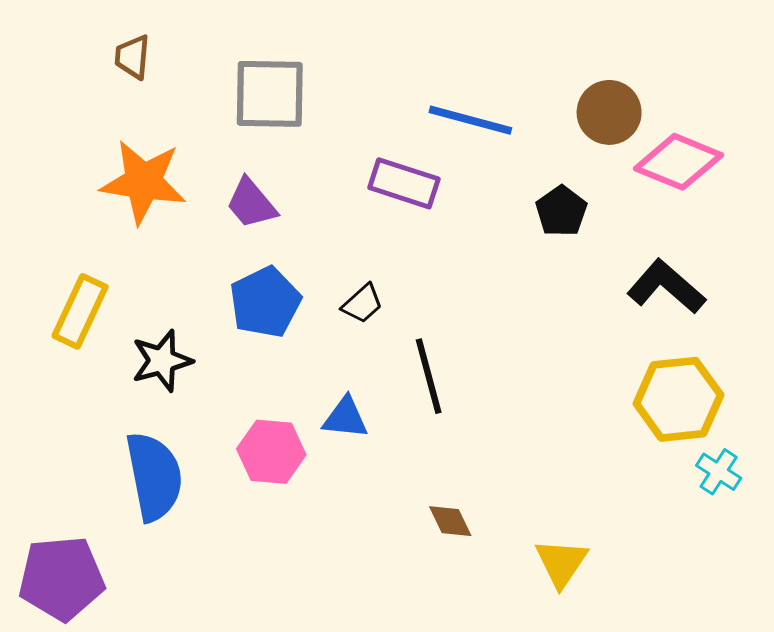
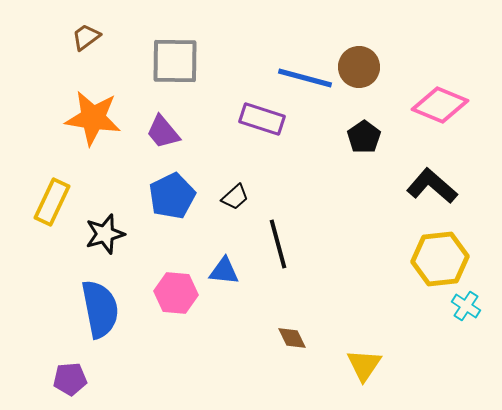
brown trapezoid: (133, 57) -> (86, 37), turned 48
brown circle: (609, 112) -> (359, 67), moved
purple pentagon: (62, 578) -> (70, 379), moved, size x0.6

